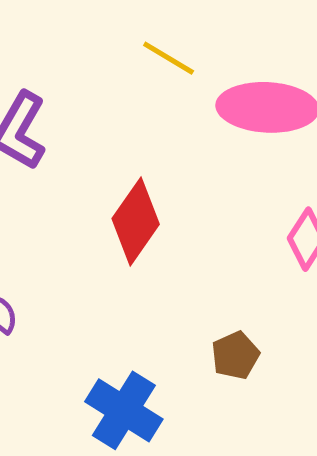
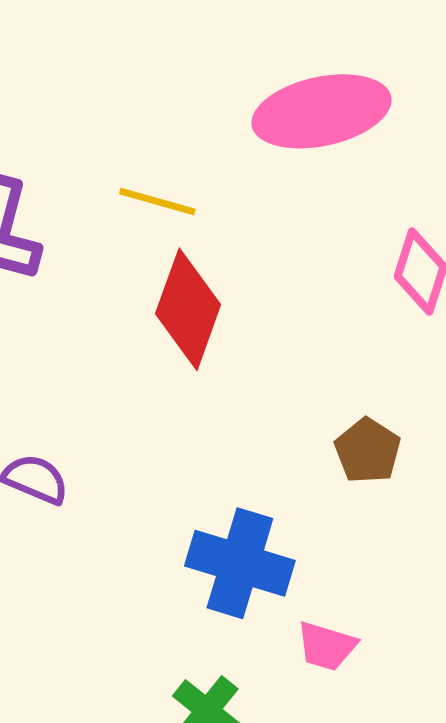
yellow line: (169, 58) -> (157, 201), moved

